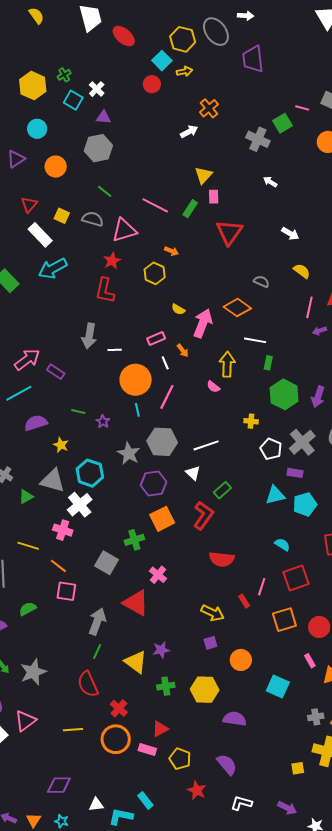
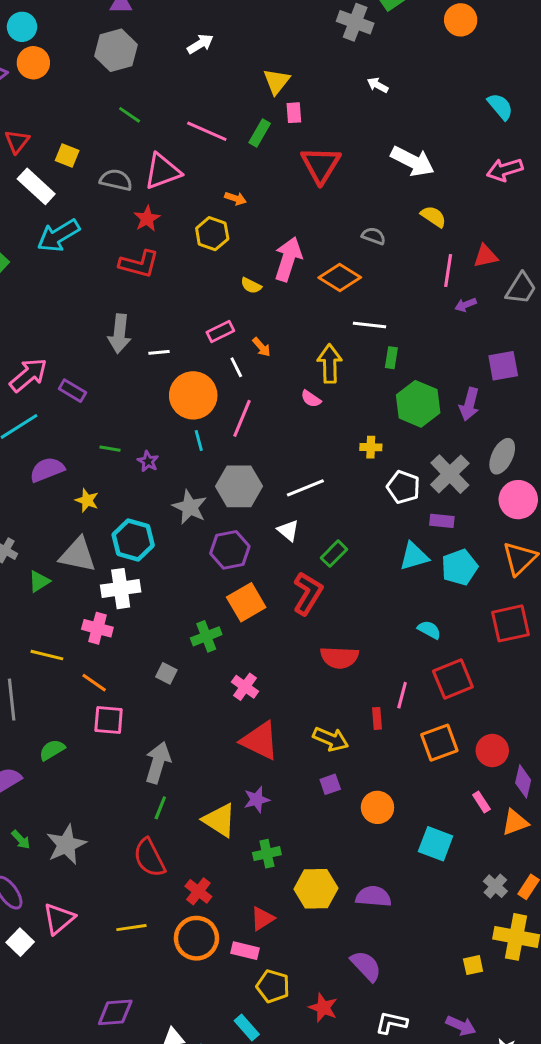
white arrow: (189, 132) -> (200, 44), moved
orange circle: (56, 167) -> (33, 63), moved
gray semicircle: (93, 219) -> (116, 180), moved
white arrow: (290, 234) -> (413, 161), size x1.6
red L-shape: (105, 290) -> (139, 264), turned -84
pink arrow: (203, 323) -> (288, 259), moved
white cross: (80, 505) -> (121, 589), turned 35
gray square: (106, 563) -> (166, 673), size x0.6
red rectangle: (244, 601) -> (377, 718), turned 32
red triangle: (136, 603) -> (260, 741), moved
yellow hexagon: (205, 690) -> (316, 889), moved
gray cross: (316, 717) -> (495, 886), turned -35
yellow pentagon: (180, 759) -> (273, 986), moved

